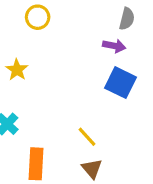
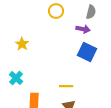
yellow circle: (38, 17) -> (56, 11), moved
yellow line: (87, 137) -> (66, 86), turned -48

